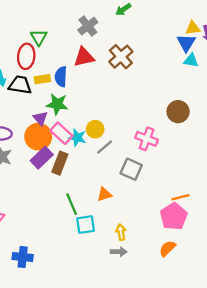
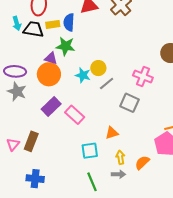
purple triangle: (40, 118) -> (51, 58), turned -32
pink rectangle: (61, 133) -> (75, 115), moved
purple rectangle: (42, 158) -> (51, 106), moved
brown rectangle: (60, 163) -> (31, 141), moved
orange triangle: (104, 194) -> (112, 133), moved
green line: (72, 204) -> (92, 182), moved
orange semicircle: (167, 248) -> (142, 163), moved

